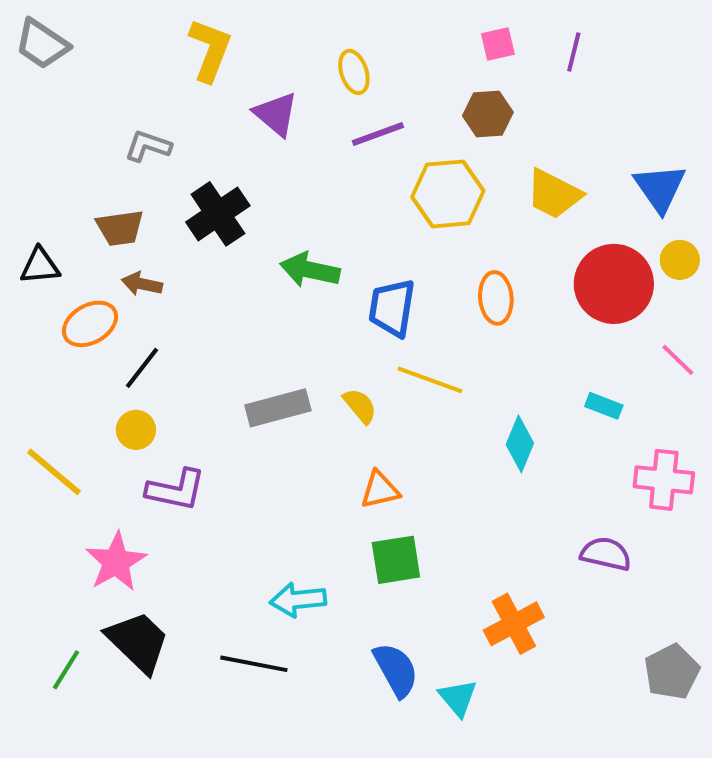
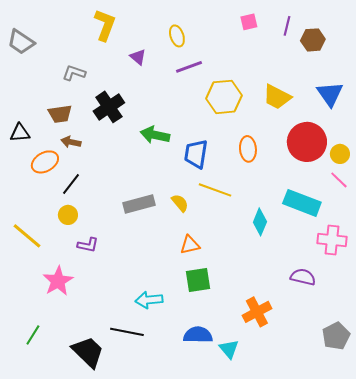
gray trapezoid: (42, 44) -> (21, 42), moved
purple triangle: (276, 114) -> (138, 57), size x0.7
brown hexagon: (488, 114) -> (313, 40), moved
yellow circle: (680, 260) -> (340, 154), moved
cyan rectangle: (604, 406) -> (302, 203), size x2.0
purple L-shape: (176, 490) -> (88, 245), size x0.7
black trapezoid: (138, 642) -> (88, 352), moved
blue semicircle: (396, 670) -> (198, 335), turned -60

